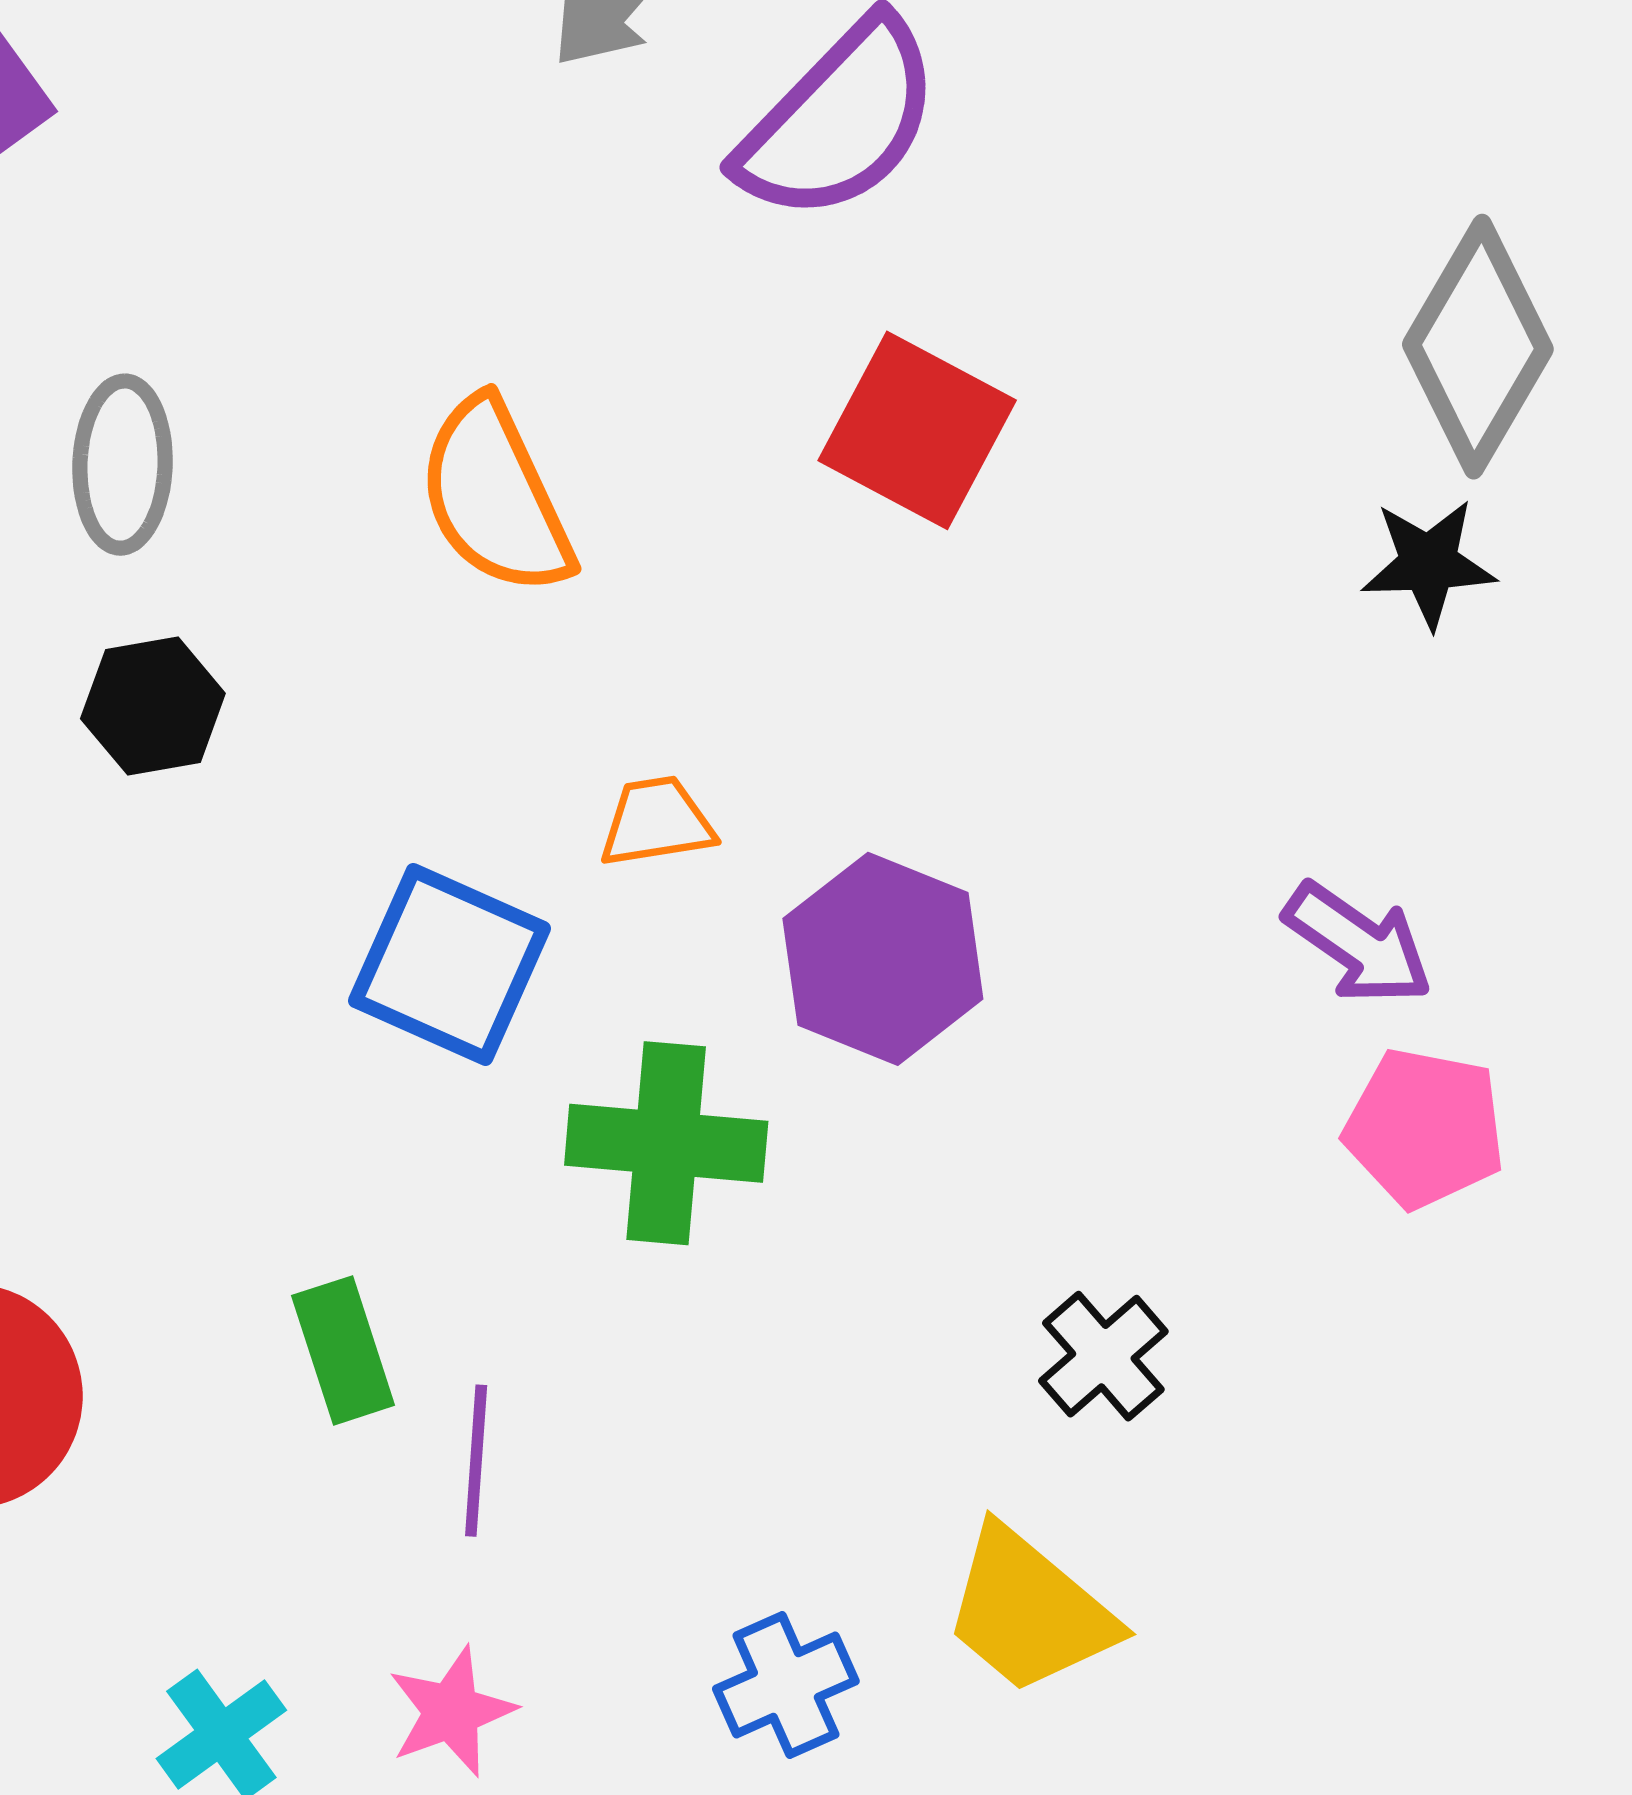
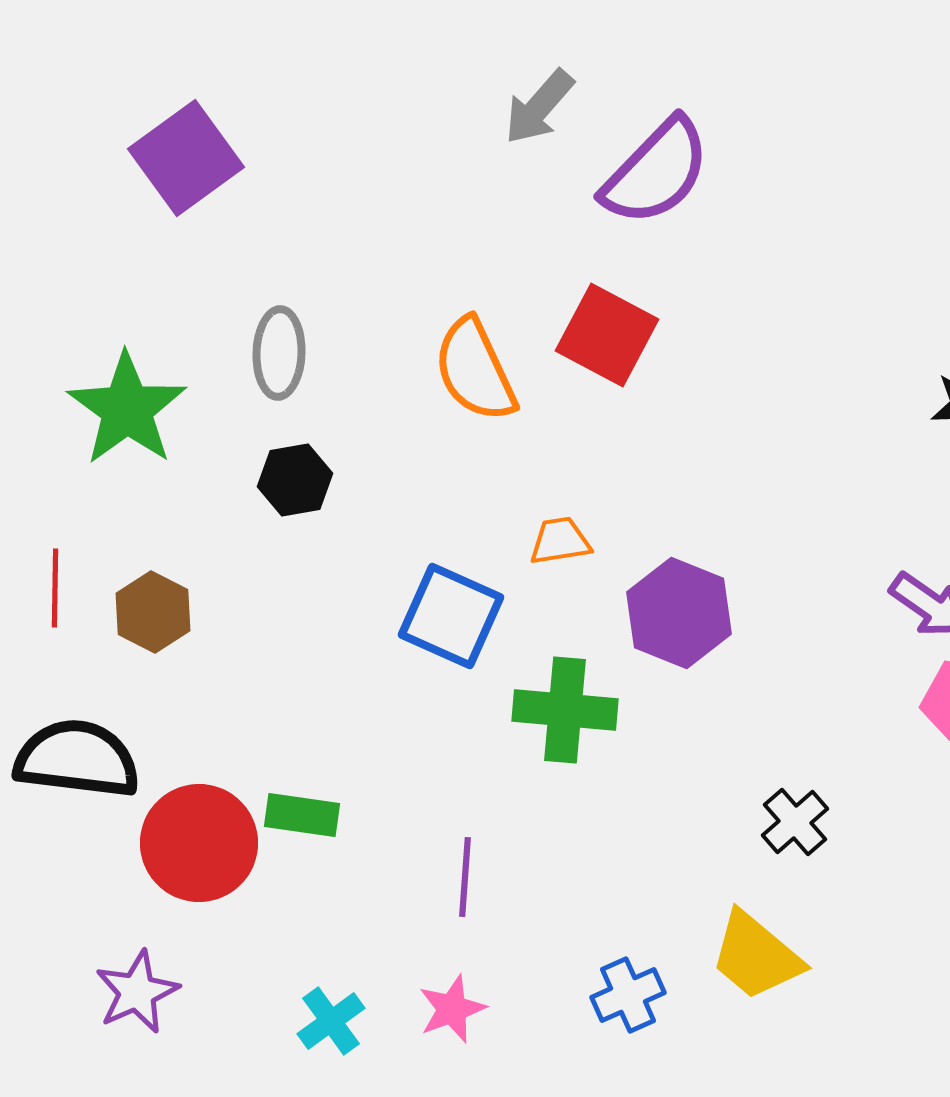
red square: (917, 430) -> (607, 335), moved
green rectangle: (343, 1350) -> (302, 815), moved, turned -64

